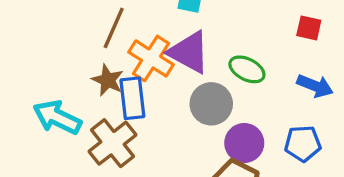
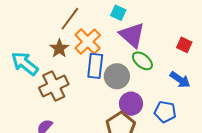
purple triangle: (189, 52) -> (132, 35), moved
blue rectangle: (132, 98) -> (95, 66), moved

